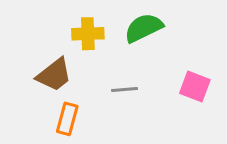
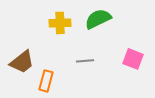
brown trapezoid: (54, 75) -> (22, 62), moved

